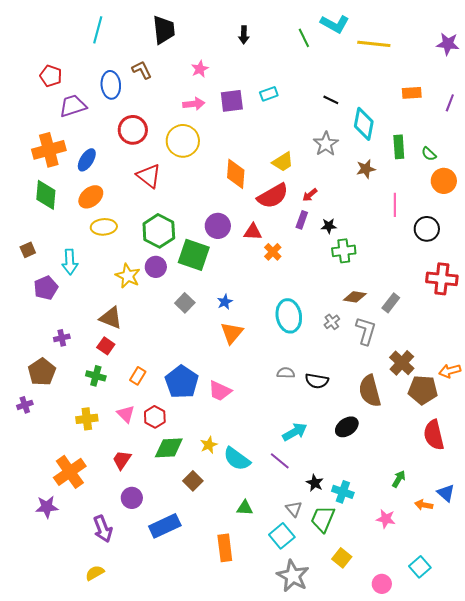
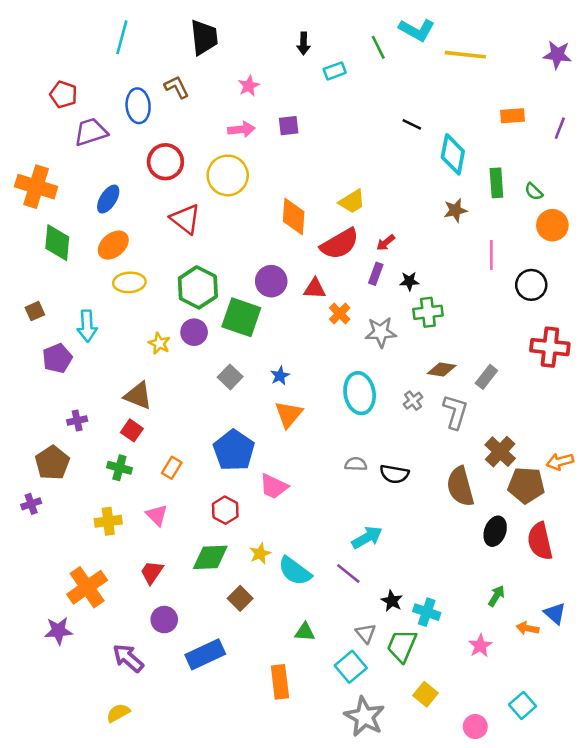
cyan rectangle: (269, 94) -> (335, 71), moved
purple square: (232, 101) -> (289, 126), size x0.7
gray star: (326, 144) -> (381, 332), moved, turned 30
orange cross: (49, 150) -> (36, 187), moved, turned 32
yellow star: (128, 276) -> (159, 343), size x0.7
blue pentagon: (182, 382) -> (234, 450), moved
red hexagon: (155, 417) -> (225, 510), moved
black ellipse: (347, 427) -> (495, 531), moved, turned -35
pink star: (386, 519) -> (480, 646), turned 30
purple arrow: (103, 529) -> (128, 658), turned 152

